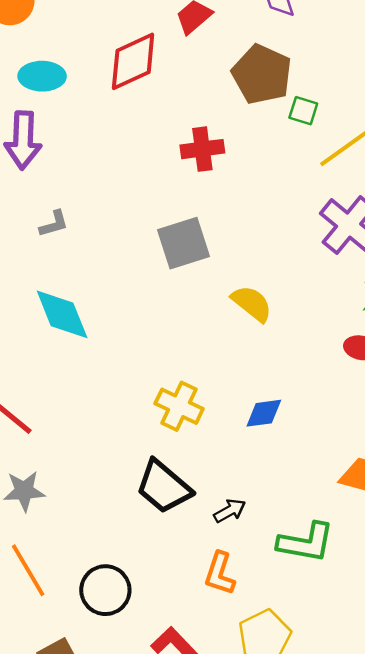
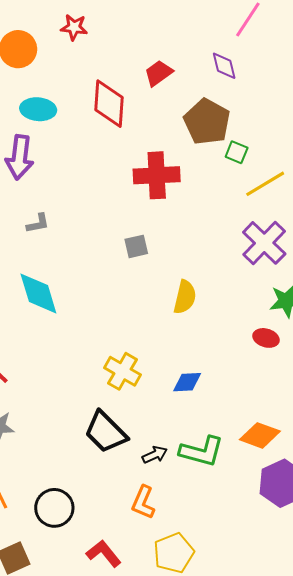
red diamond: (133, 61) -> (109, 104), turned -66
red cross: (202, 149) -> (157, 175), size x1.4
gray square: (183, 243) -> (136, 246), size x0.6
yellow semicircle: (252, 303) -> (185, 297), turned 60
green L-shape: (306, 542) -> (202, 451), moved

